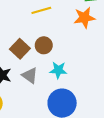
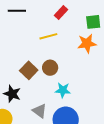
gray triangle: (30, 75) -> (39, 111), moved

